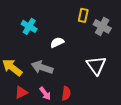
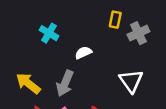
gray cross: (102, 26) -> (138, 33), turned 36
gray arrow: (42, 67) -> (65, 83), turned -85

